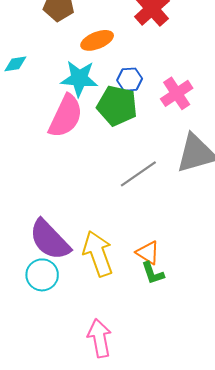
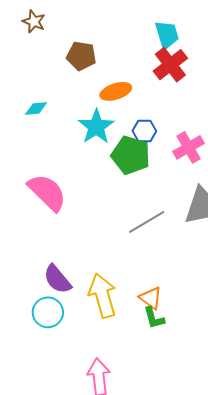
cyan star: (79, 78) -> (96, 127), turned 30
pink semicircle: (66, 116) -> (47, 192), moved, turned -75
purple semicircle: (50, 240) -> (57, 279), size x0.7

